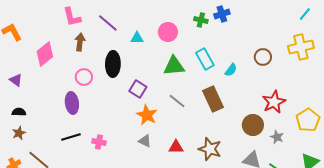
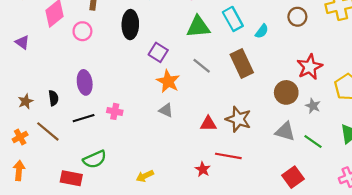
pink circle: (84, 77) -> (82, 31), moved
purple ellipse: (72, 103) -> (85, 82), moved
black semicircle: (19, 112) -> (53, 98), moved, turned 80
black line: (71, 137) -> (84, 118), moved
red triangle: (176, 147) -> (208, 124), moved

